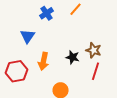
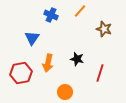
blue cross: (46, 13) -> (51, 15), turned -32
brown star: (94, 50) -> (104, 29), moved

